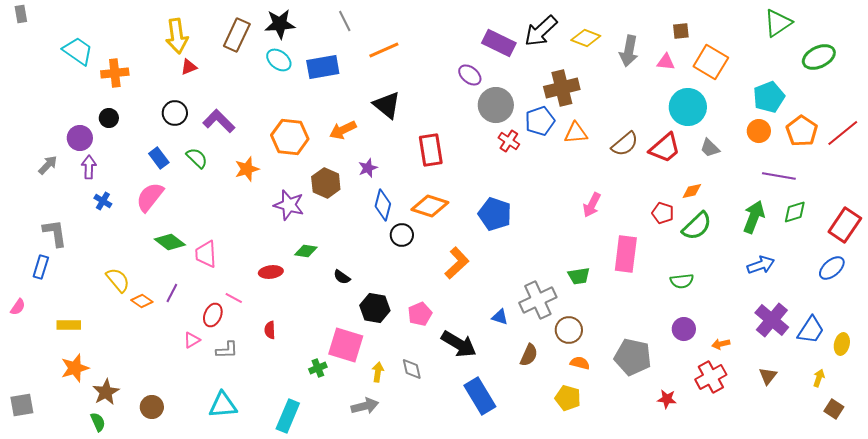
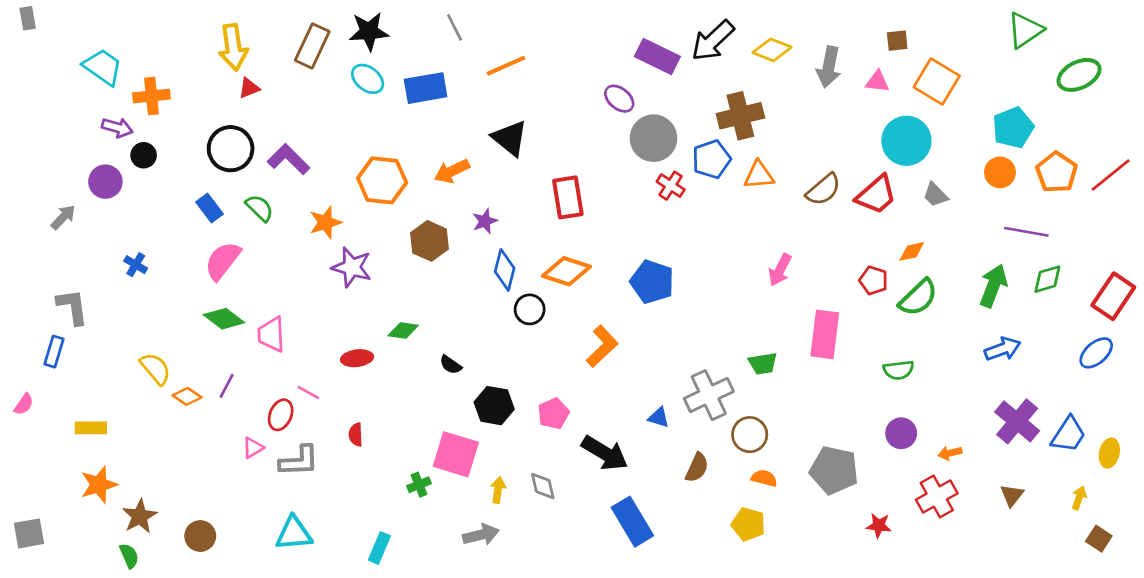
black circle: (175, 113) -> (231, 149), size x1.4
purple arrow: (89, 167) -> (117, 128), moved, turned 105
pink semicircle: (150, 197) -> (223, 261), moved
purple star: (289, 205) -> (352, 267), moved
gray L-shape: (227, 350) -> (299, 461), size x1.4
cyan rectangle: (288, 416) -> (379, 548), size x0.7

